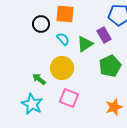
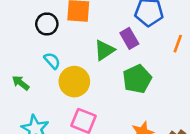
cyan semicircle: (63, 39) -> (52, 61), moved
green arrow: (39, 79) -> (21, 83), moved

